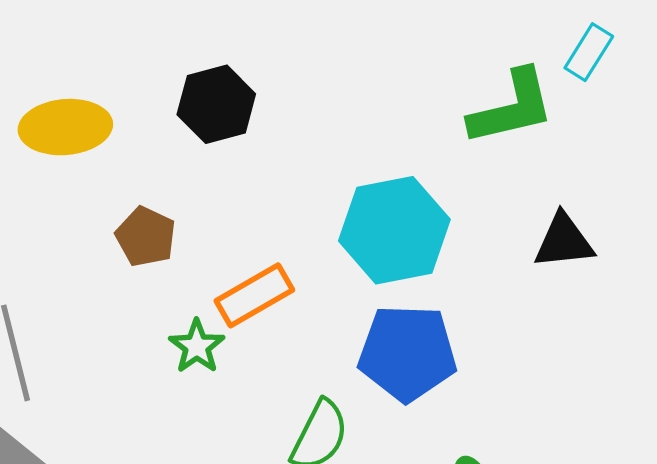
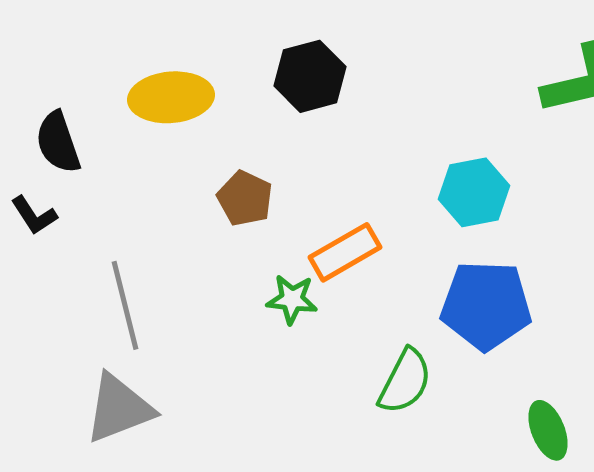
cyan hexagon: (394, 230) -> (474, 192), size x0.7
green star: (197, 346) -> (292, 299), turned -30

